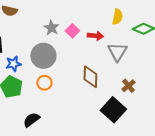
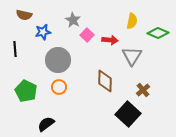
gray star: (51, 28) -> (73, 20), moved
blue star: (13, 64) -> (43, 32), moved

